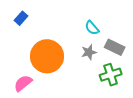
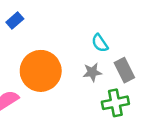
gray rectangle: (115, 47) -> (124, 70), turned 30

